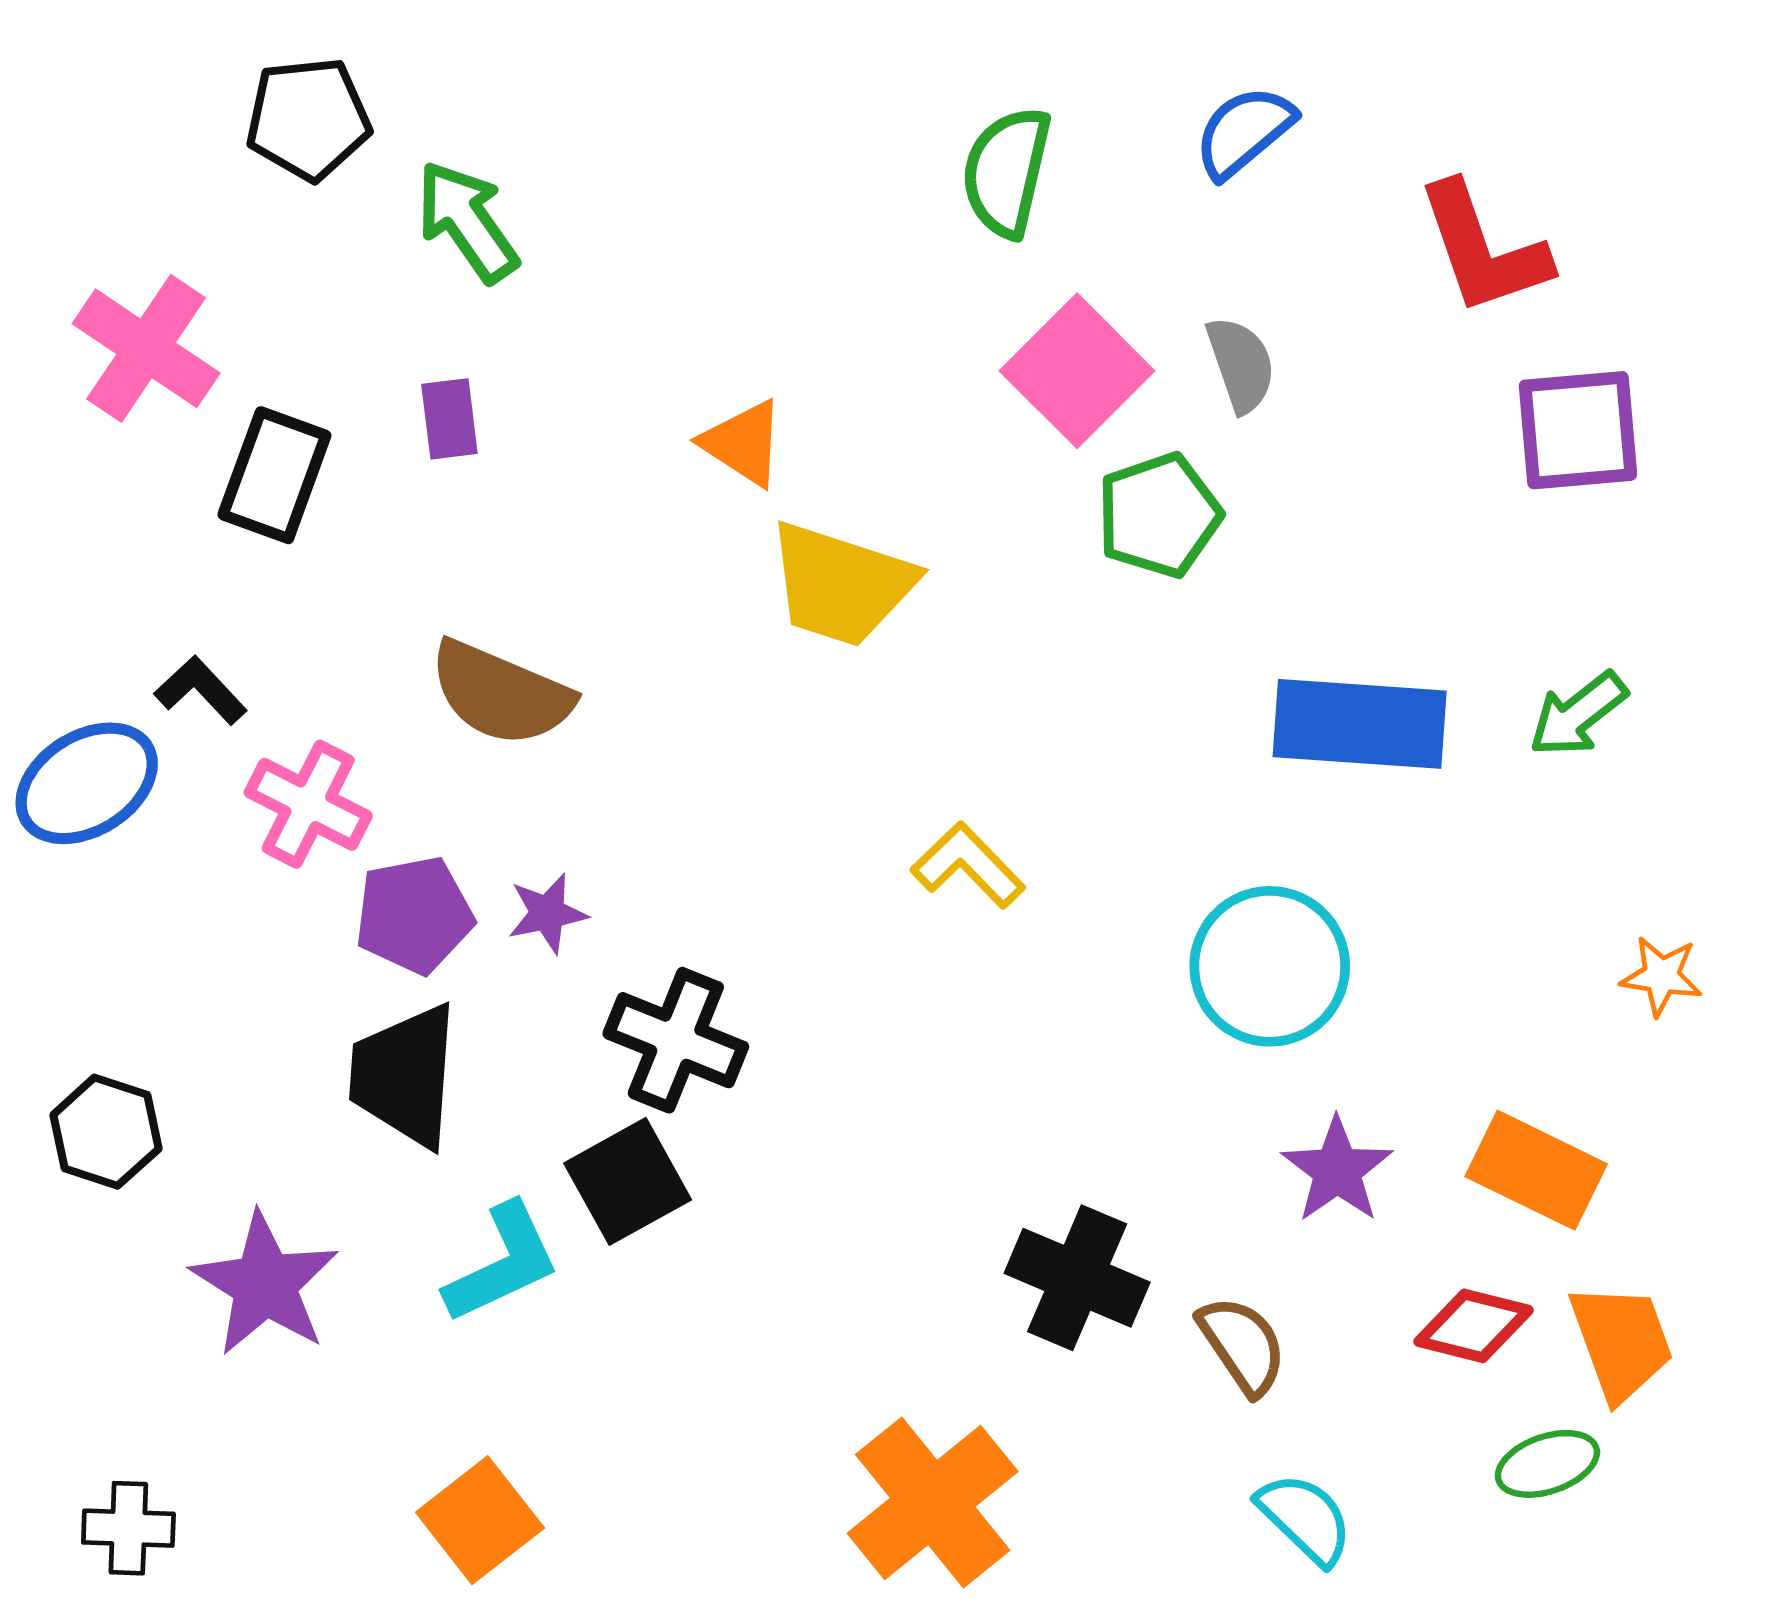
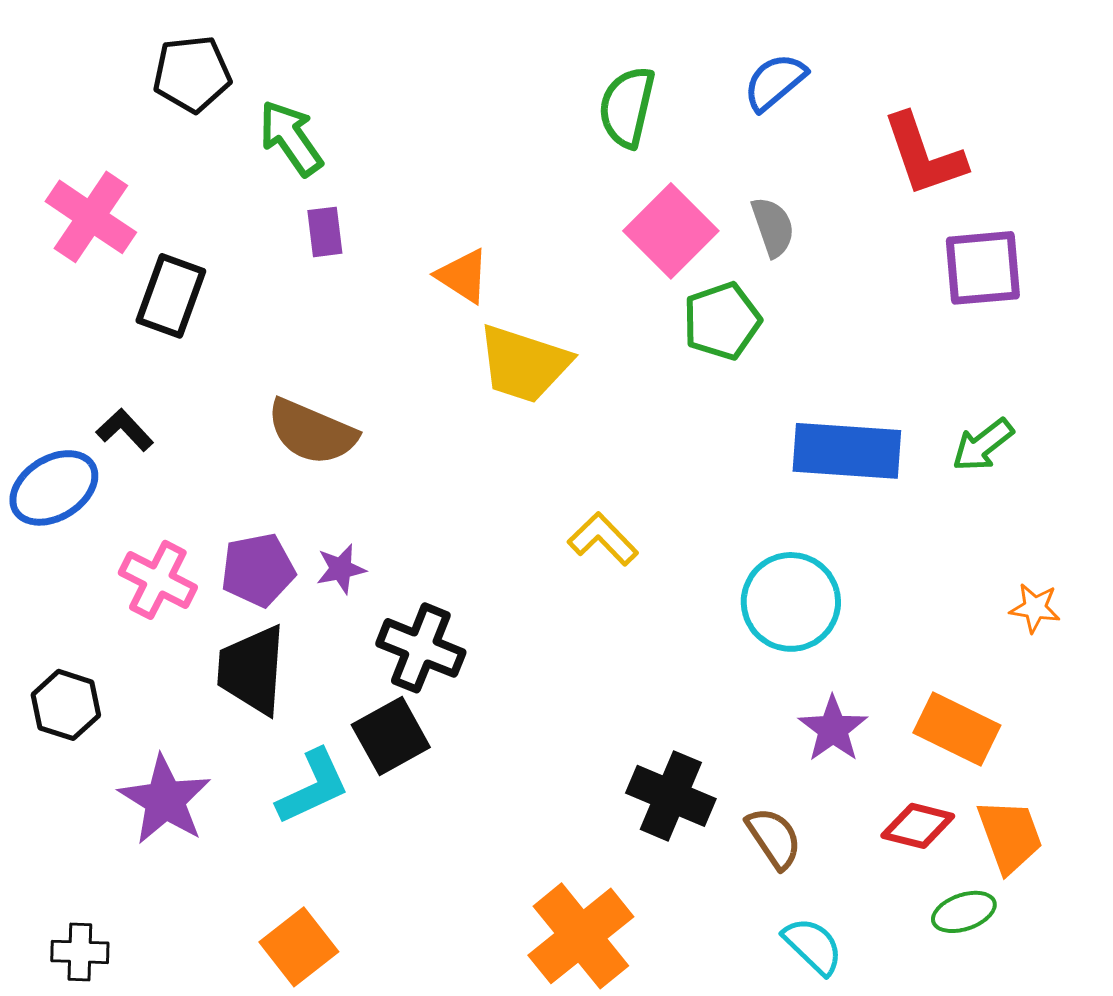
purple rectangle: (449, 419) -> (325, 232), moved
pink cross: (308, 804) -> (158, 580), moved

